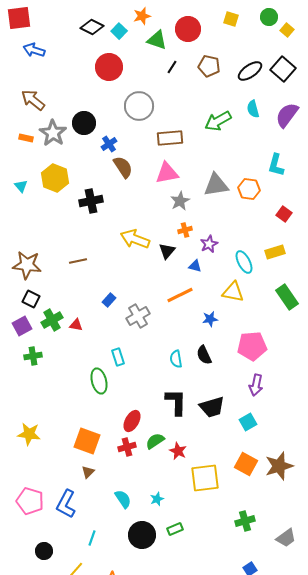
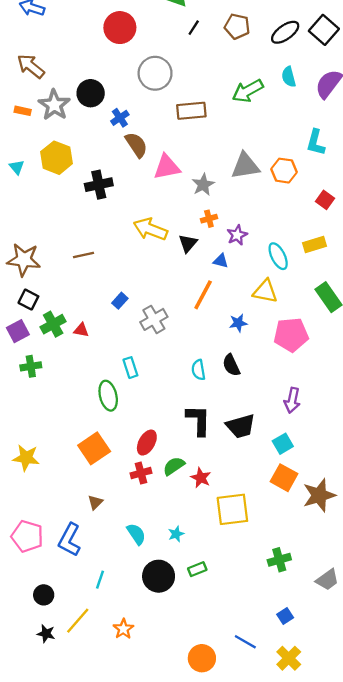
pink triangle: (167, 173) -> (167, 167), moved
orange line: (180, 295) -> (203, 295), turned -36
pink pentagon: (252, 346) -> (291, 335), moved
orange square: (87, 441) -> (94, 448), moved, turned 36
orange square: (246, 464) -> (284, 478), moved

